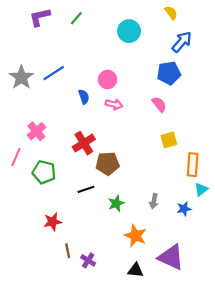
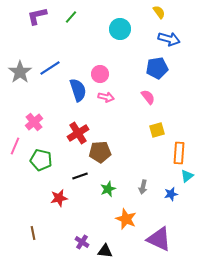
blue arrow: (182, 42) -> (169, 39), turned 65
blue semicircle: (84, 97) -> (78, 90), size x1.6
red star: (53, 222) -> (59, 198), moved
brown line: (68, 251) -> (33, 233), moved
black triangle: (135, 270) -> (105, 251), moved

